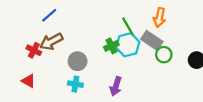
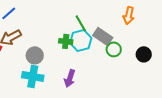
orange arrow: (159, 17) -> (129, 15), moved
green cross: (111, 46) -> (66, 41), turned 32
cyan cross: (75, 84) -> (33, 76), size x1.5

